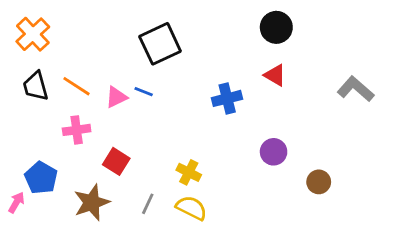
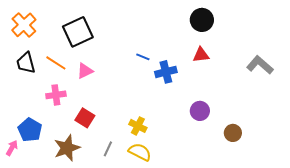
black square: (160, 44) -> (78, 32), moved
red triangle: (275, 75) -> (201, 55), turned -36
blue line: (144, 92) -> (143, 57), moved

